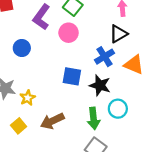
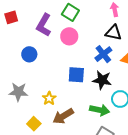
black triangle: (118, 34) -> (114, 33), turned 48
yellow star: (28, 98) -> (49, 98), moved
green arrow: (94, 118) -> (100, 110), turned -66

